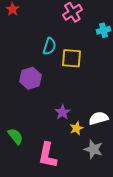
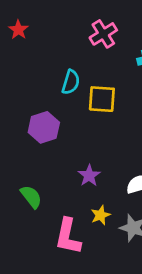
yellow star: (76, 128) -> (100, 215), moved
green semicircle: (15, 136) -> (31, 197), moved

